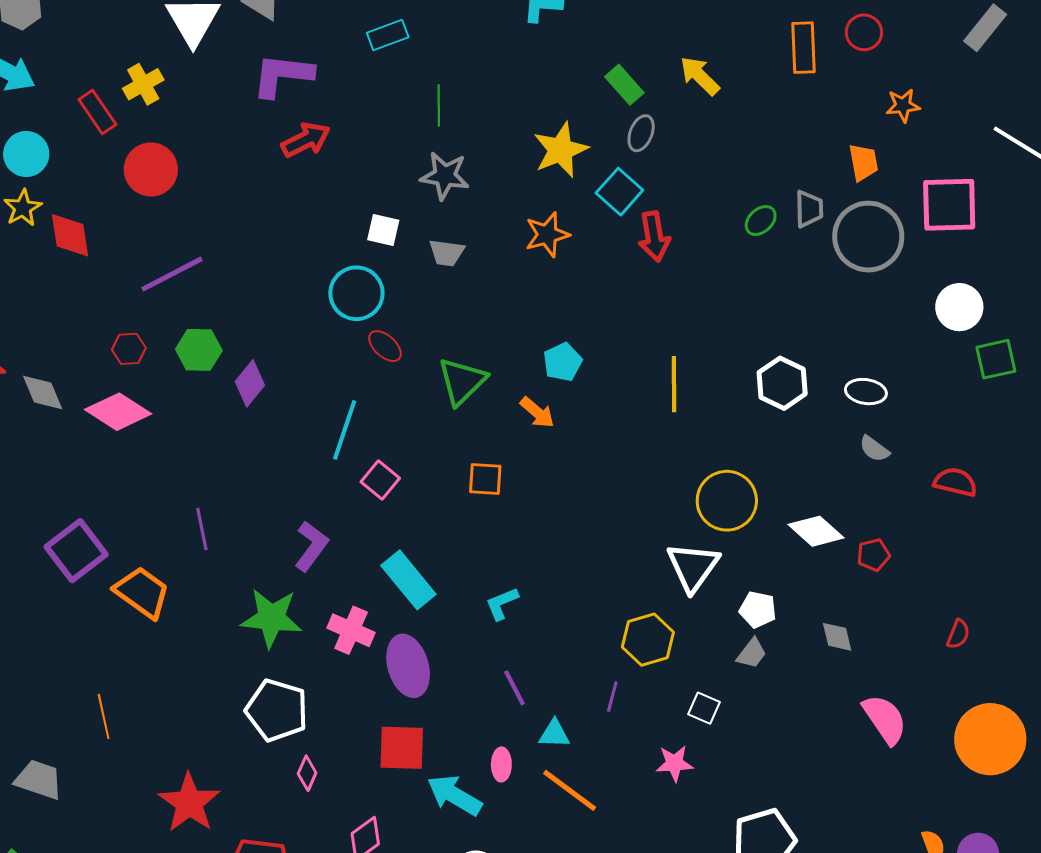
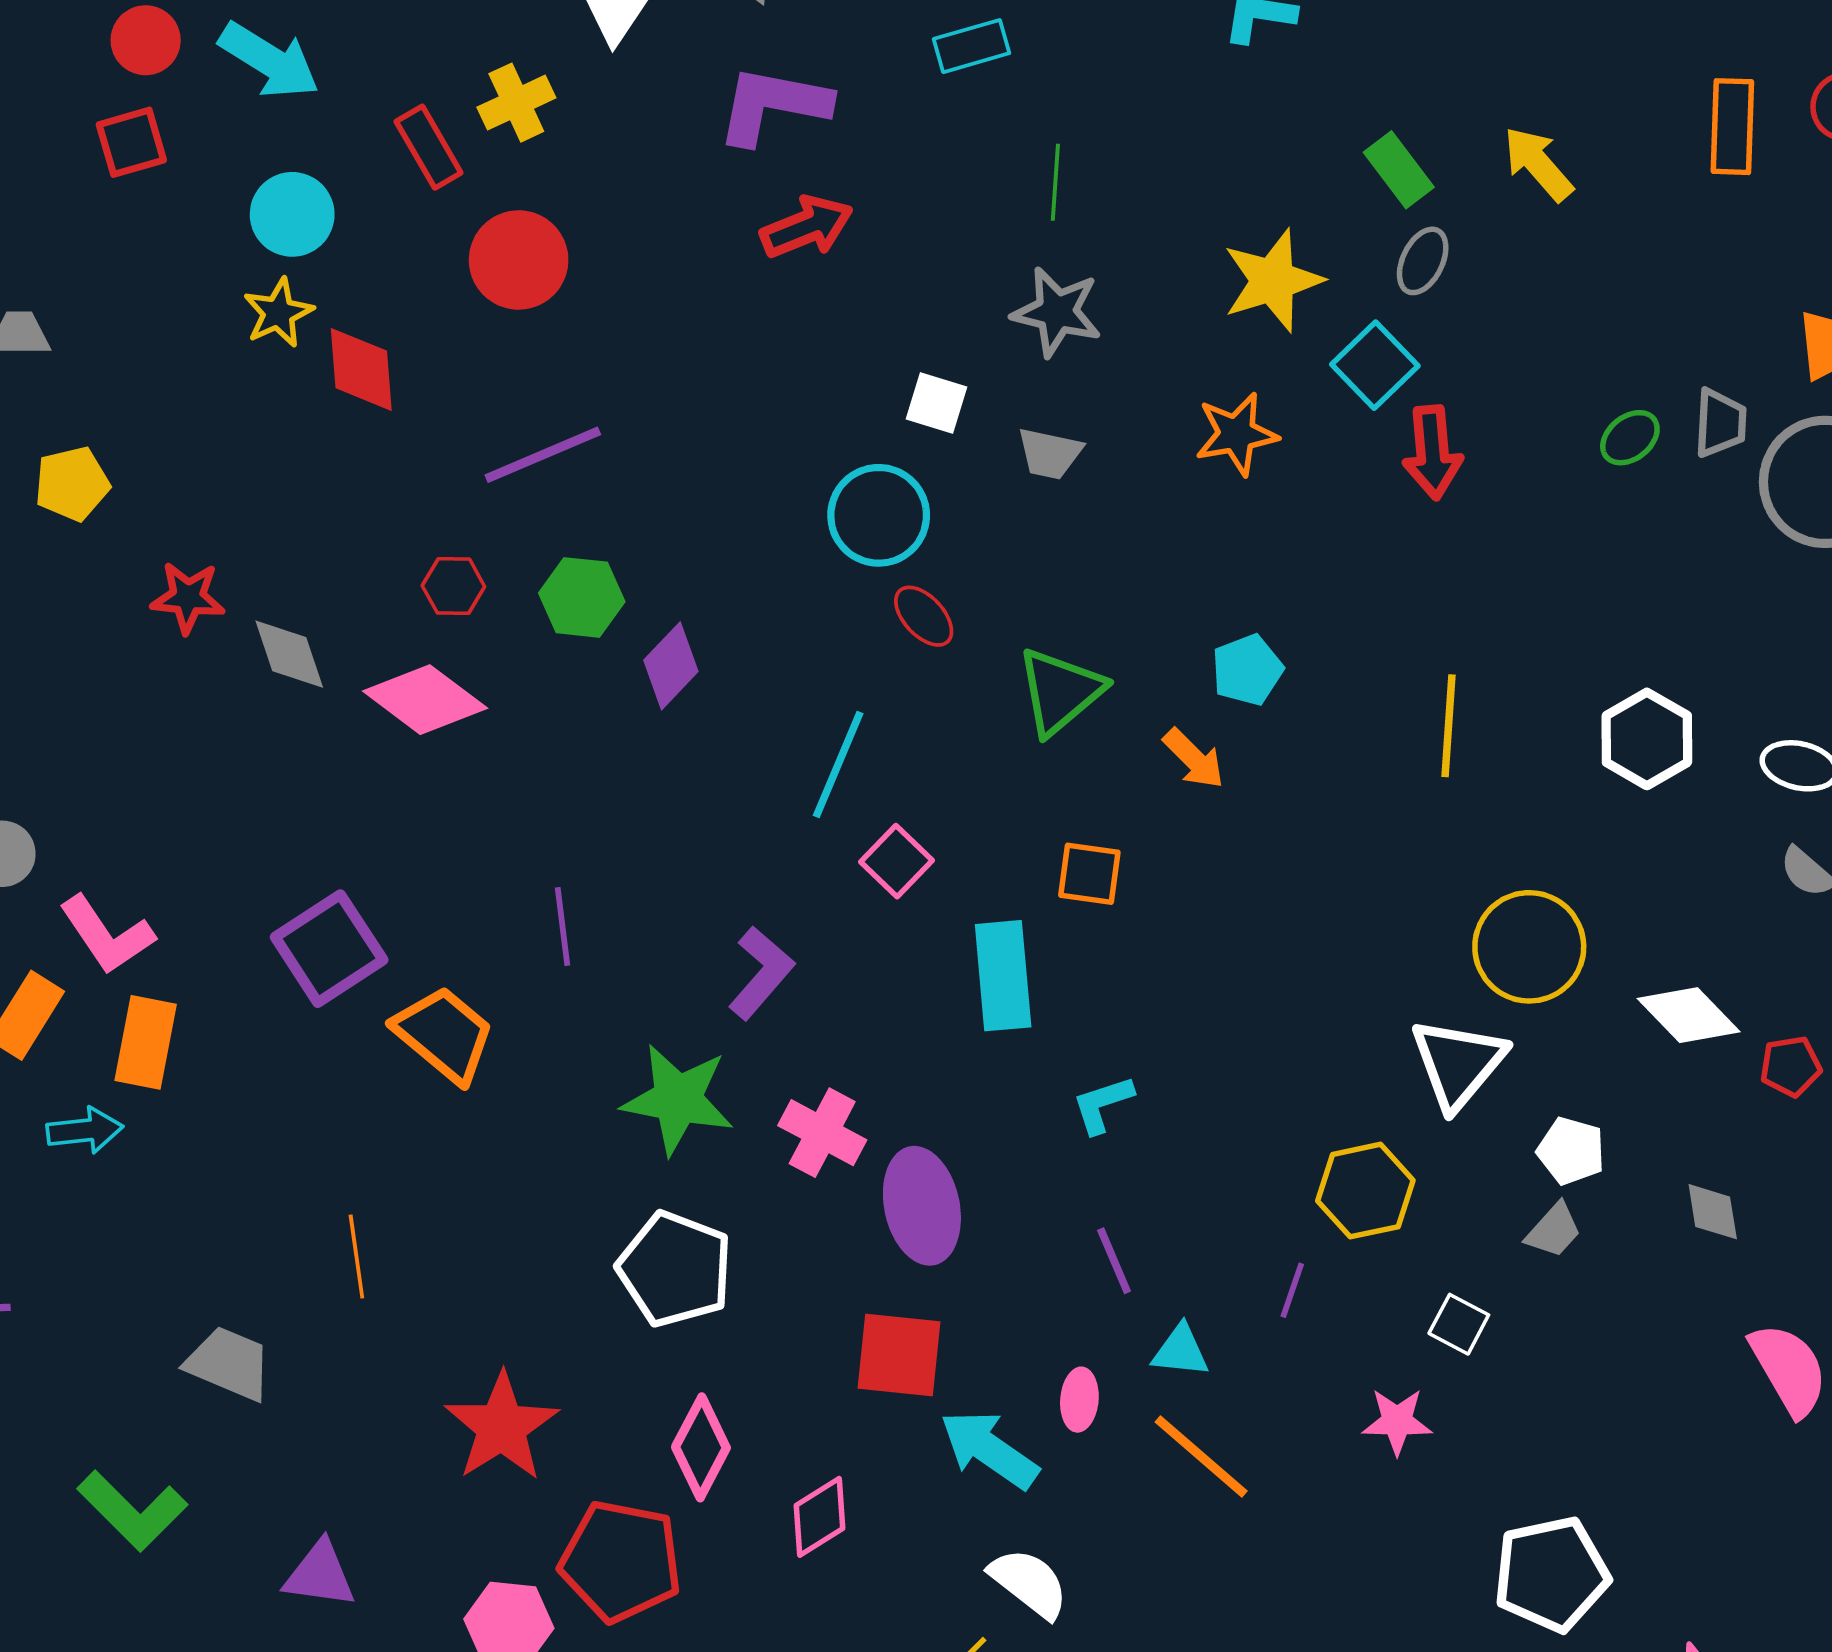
cyan rectangle: (408, 580) -> (1003, 976), moved, turned 30
pink diamond: (307, 773) -> (701, 1447), moved, size x1.6

